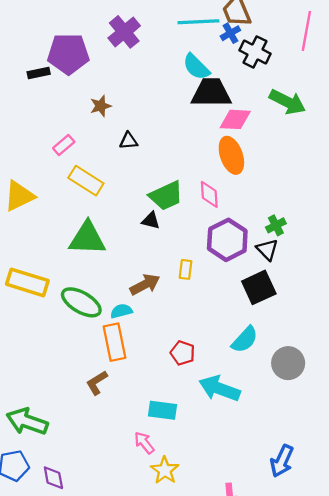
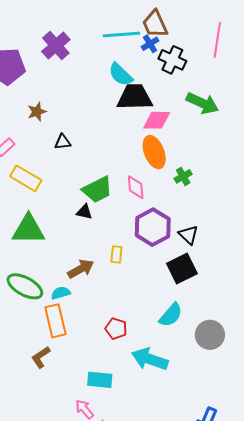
green cross: (276, 225) -> (183, 176), moved

